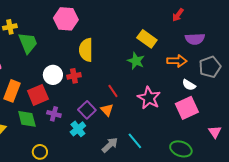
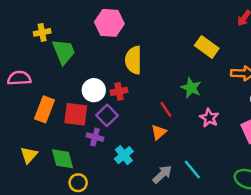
green star: (136, 61) -> (191, 88), moved
red square: (38, 95) -> (76, 114), turned 30
pink star: (149, 98) -> (209, 118), size x0.7
purple square: (87, 110) -> (107, 115), moved
orange triangle: (107, 110) -> (159, 132), turned 32
green diamond: (27, 119) -> (63, 159), moved

